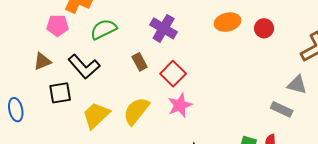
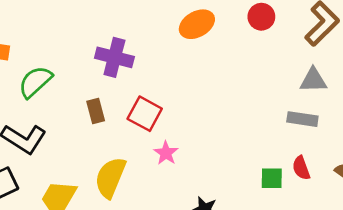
red circle: (264, 28) -> (261, 17), moved
brown rectangle: (140, 62) -> (96, 111), turned 30
pink star: (180, 105) -> (166, 153), size x0.7

